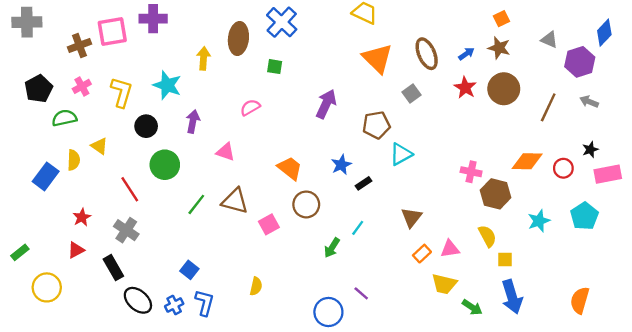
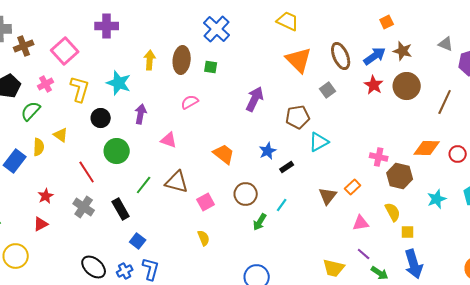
orange square: (501, 19) -> (387, 22), moved
pink square: (112, 31) -> (65, 51), moved, turned -32
brown ellipse: (238, 38) -> (182, 60), moved
brown cross: (79, 46) -> (24, 46), moved
blue arrow: (466, 54) -> (375, 56), size x1.6
green semicircle: (64, 118) -> (31, 111), turned -35
brown circle: (306, 204) -> (246, 194), moved
orange rectangle: (422, 254) -> (353, 187), moved
black rectangle: (113, 268) -> (121, 209), moved
yellow trapezoid: (444, 284) -> (334, 268), moved
yellow semicircle: (256, 286) -> (204, 238), moved, turned -35
purple line: (361, 293) -> (364, 254), moved

